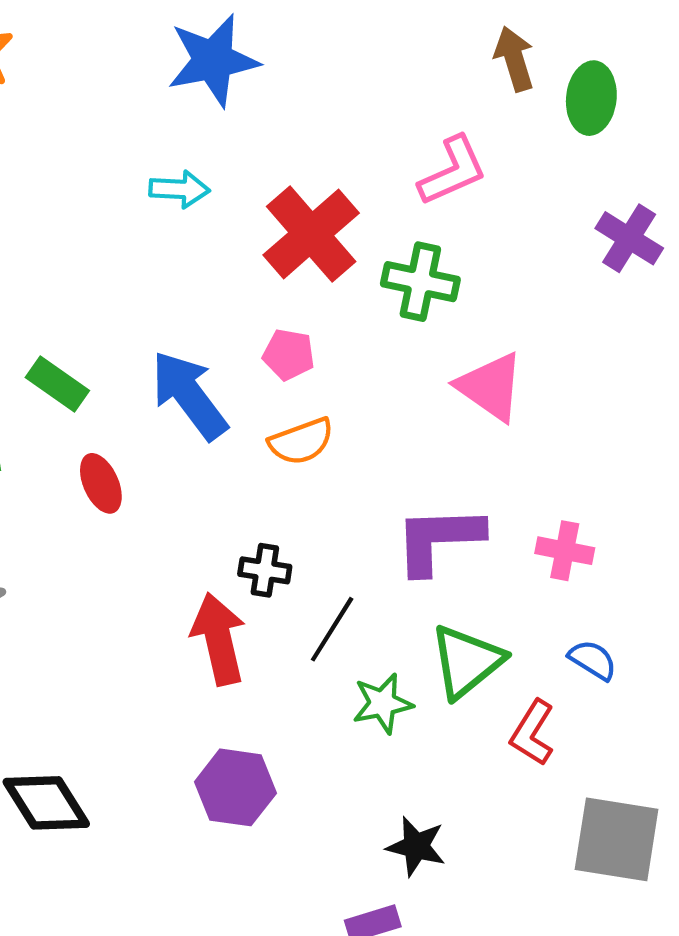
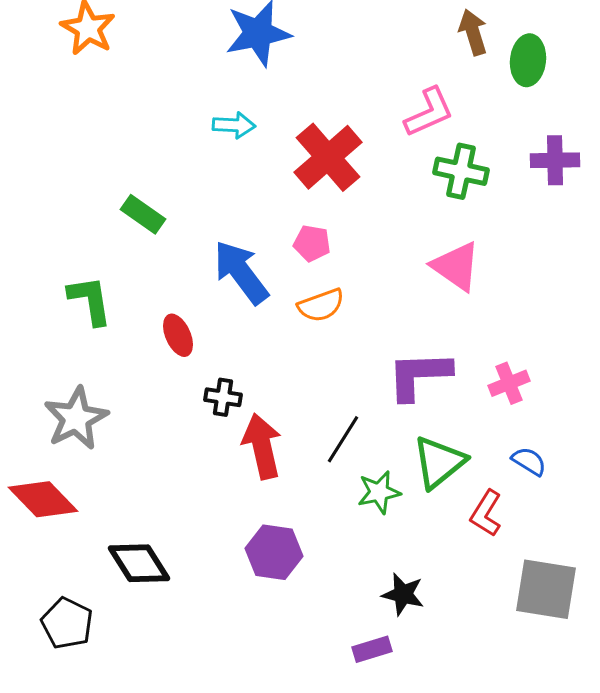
purple cross: (629, 238) -> (555, 160), turned -33
green cross: (420, 282) -> (461, 171), moved
green rectangle: (57, 384) -> (143, 214), moved
pink cross: (565, 551) -> (509, 383), turned -33
black cross: (265, 570) -> (223, 397), moved

